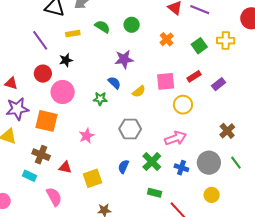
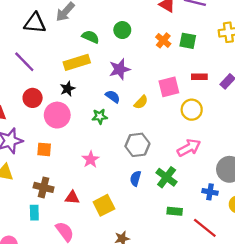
yellow rectangle: (73, 34) -> (77, 62), moved, size x1.6
green square: (199, 46) -> (188, 41), moved, turned -35
black star: (66, 60) -> (68, 89), moved
red rectangle: (194, 76) -> (199, 77), turned 40
orange square: (46, 121) -> (44, 149), size x0.6
blue semicircle: (123, 167) -> (135, 178), moved
blue cross: (181, 168) -> (210, 192), moved
cyan rectangle: (30, 176) -> (34, 213), turned 72

